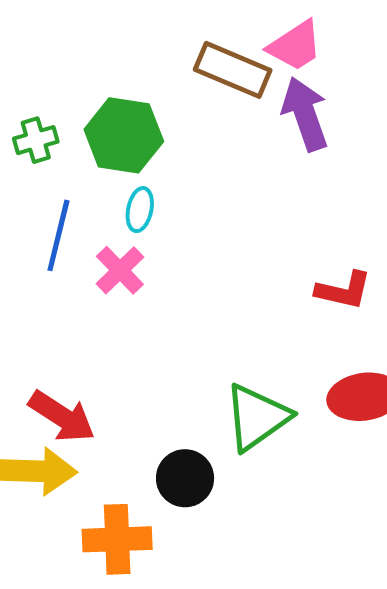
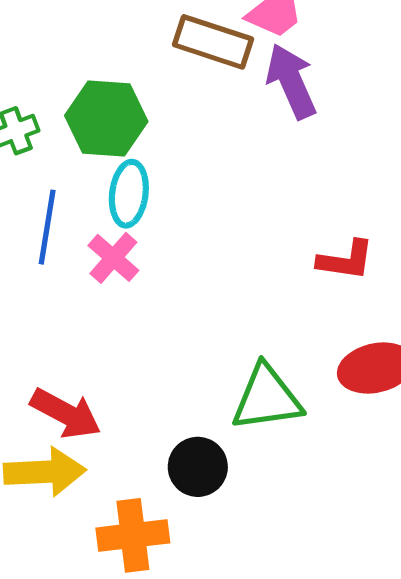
cyan ellipse: (140, 210) -> (129, 194), size x1.4
green triangle: (257, 417) -> (267, 398), turned 32

